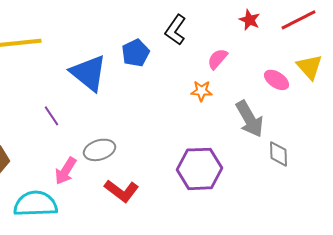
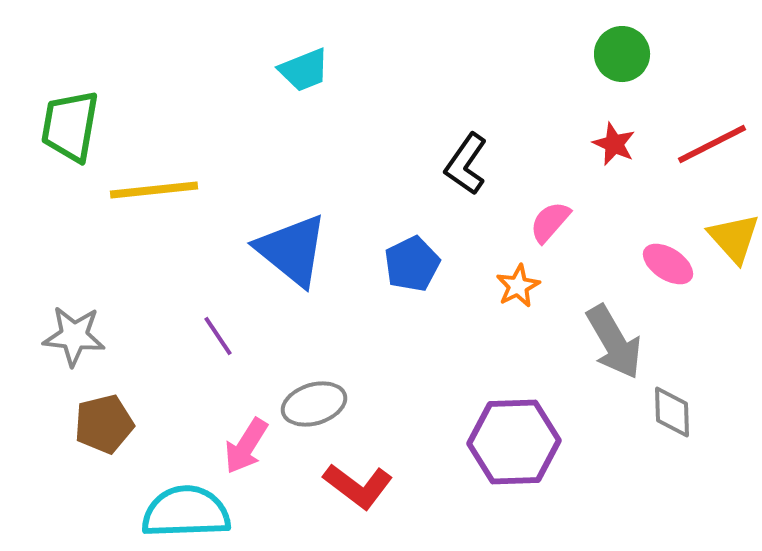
blue pentagon: (136, 53) -> (412, 264), moved
orange star: (202, 91) -> (518, 286), turned -30

